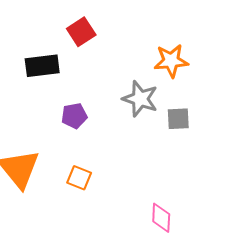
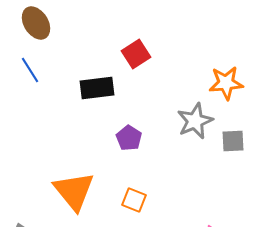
gray star: (140, 99) -> (195, 121), turned 30
purple pentagon: (74, 116) -> (129, 138), turned -30

